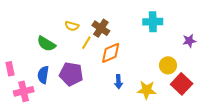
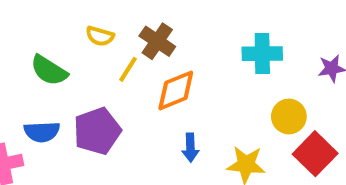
cyan cross: (153, 22) -> (262, 54), moved
purple pentagon: (71, 74) -> (97, 131), turned -30
blue semicircle: (43, 75) -> (42, 132), turned -102

